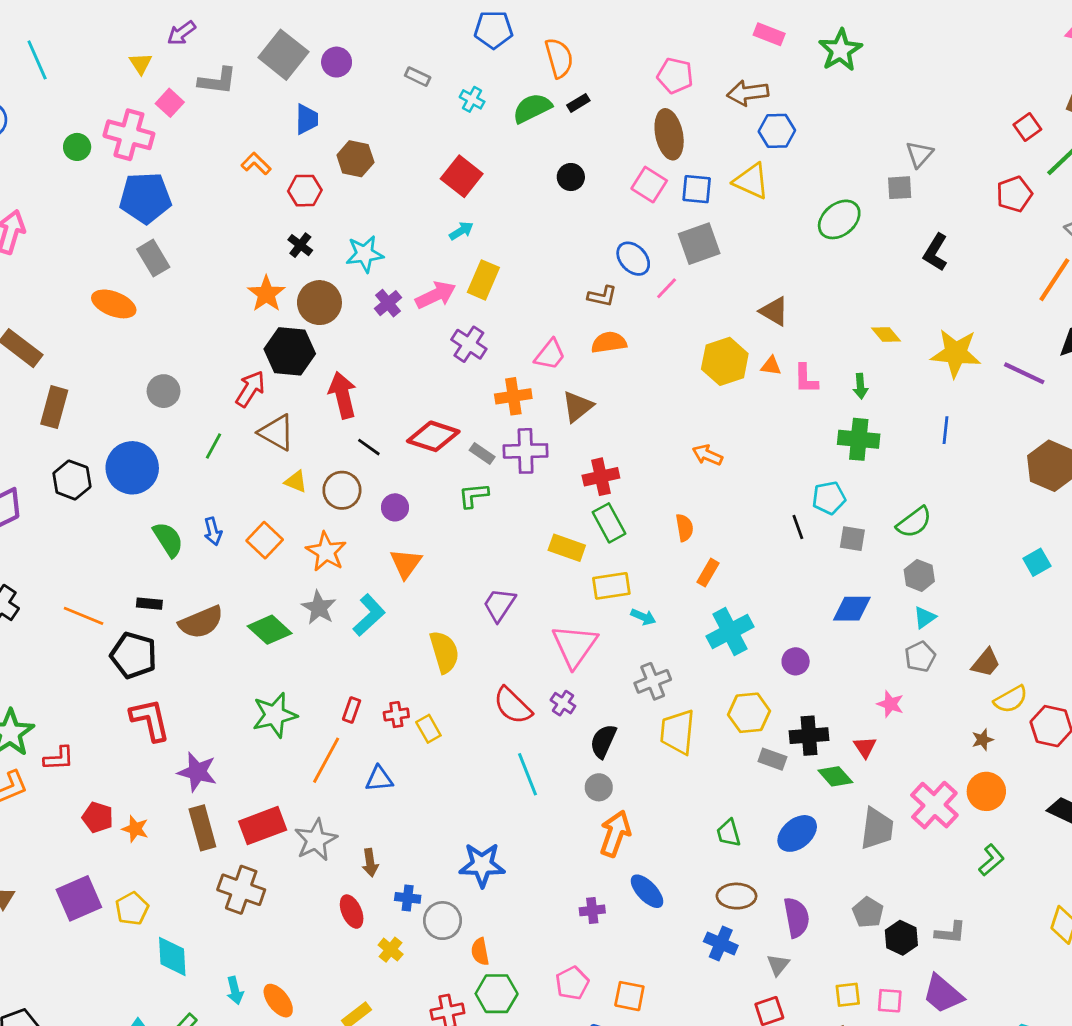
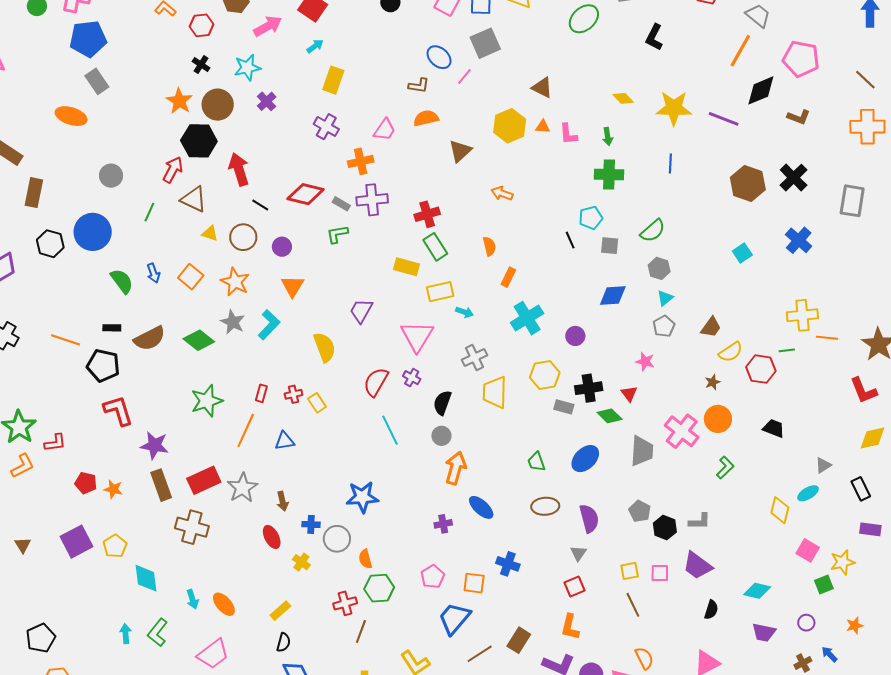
pink arrow: (436, 295) -> (268, 26), moved
brown triangle: (578, 407) -> (460, 151), moved
red semicircle: (513, 706) -> (376, 382), turned 80
blue cross: (721, 943) -> (508, 564), moved

